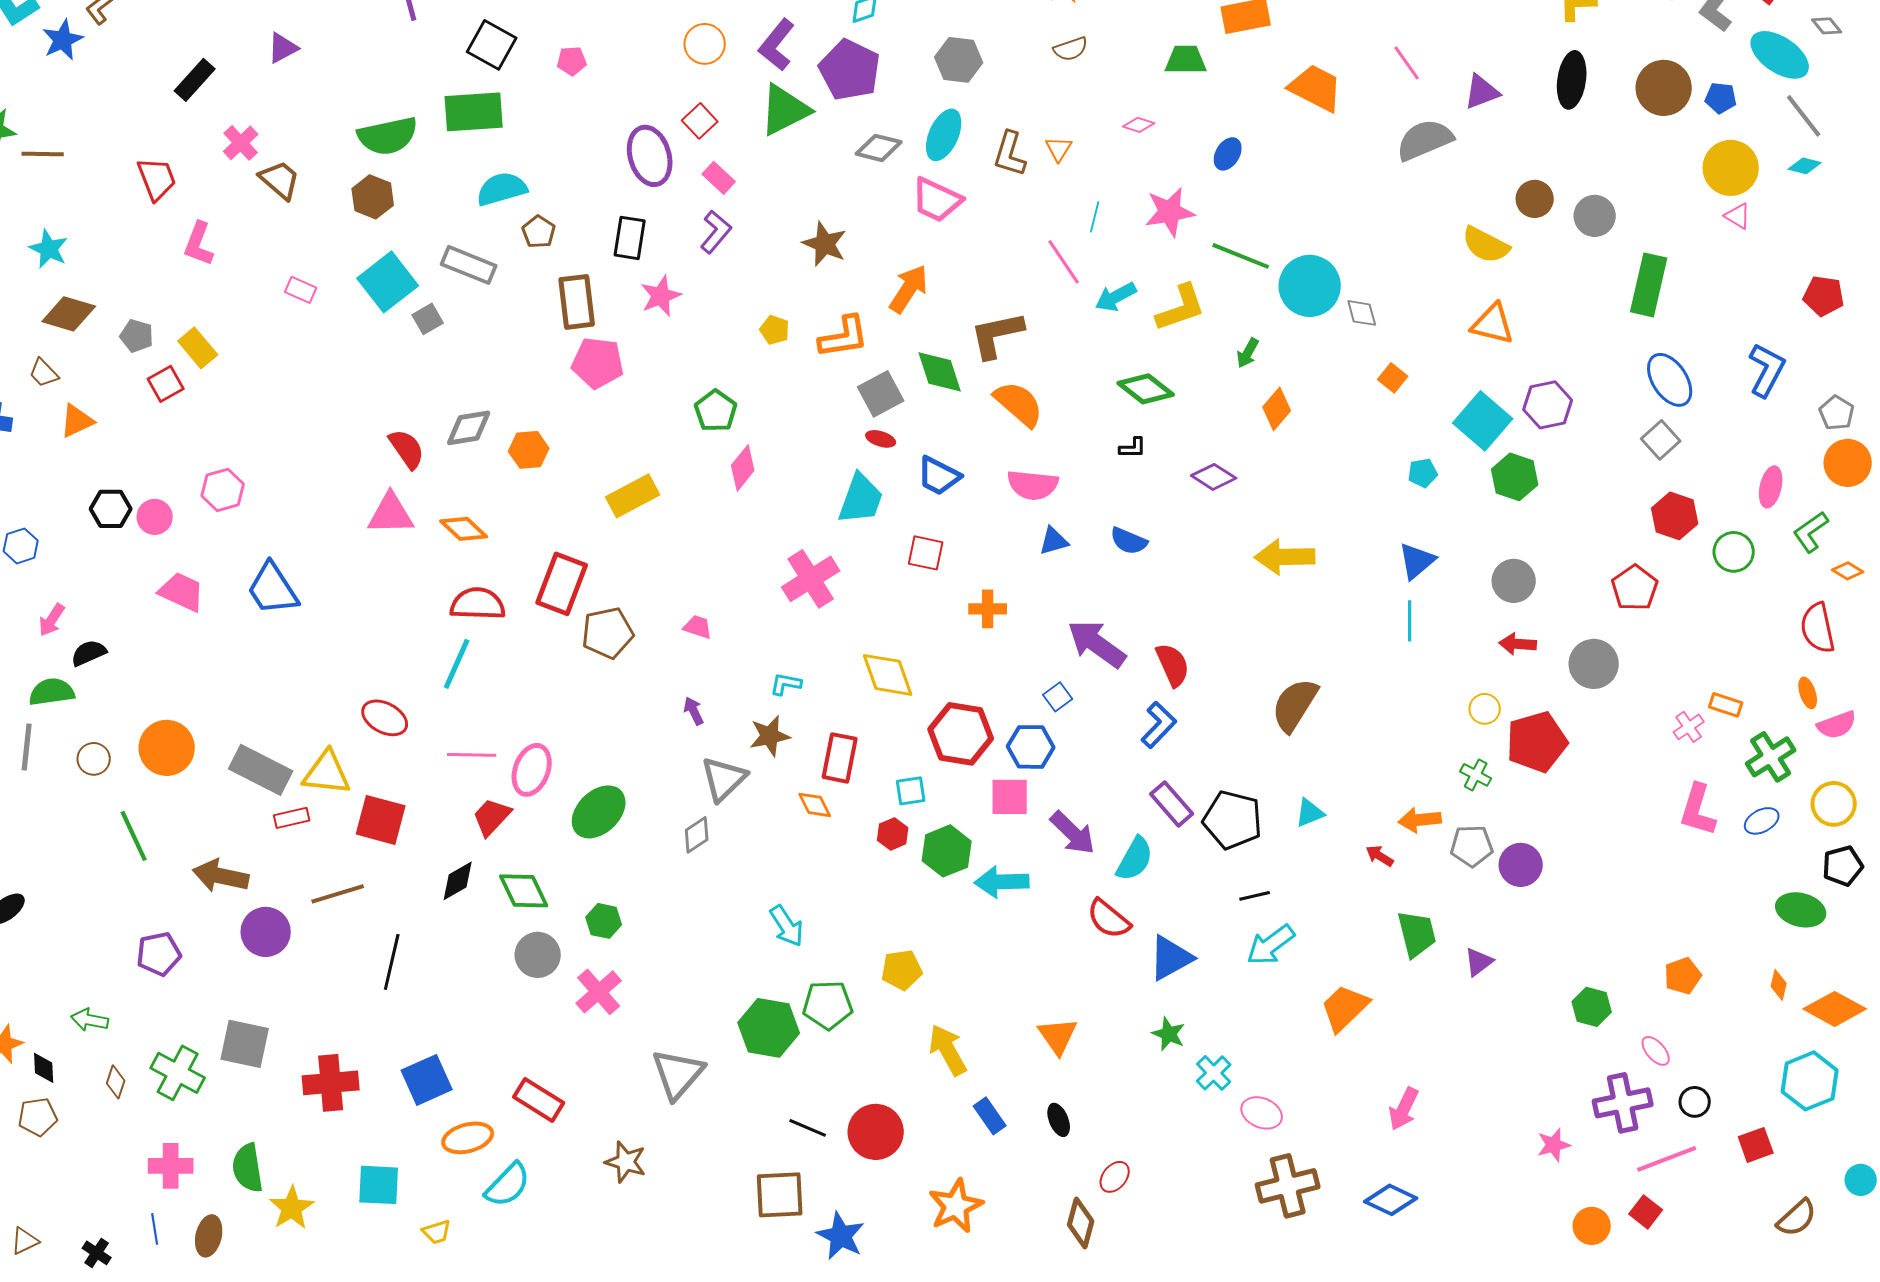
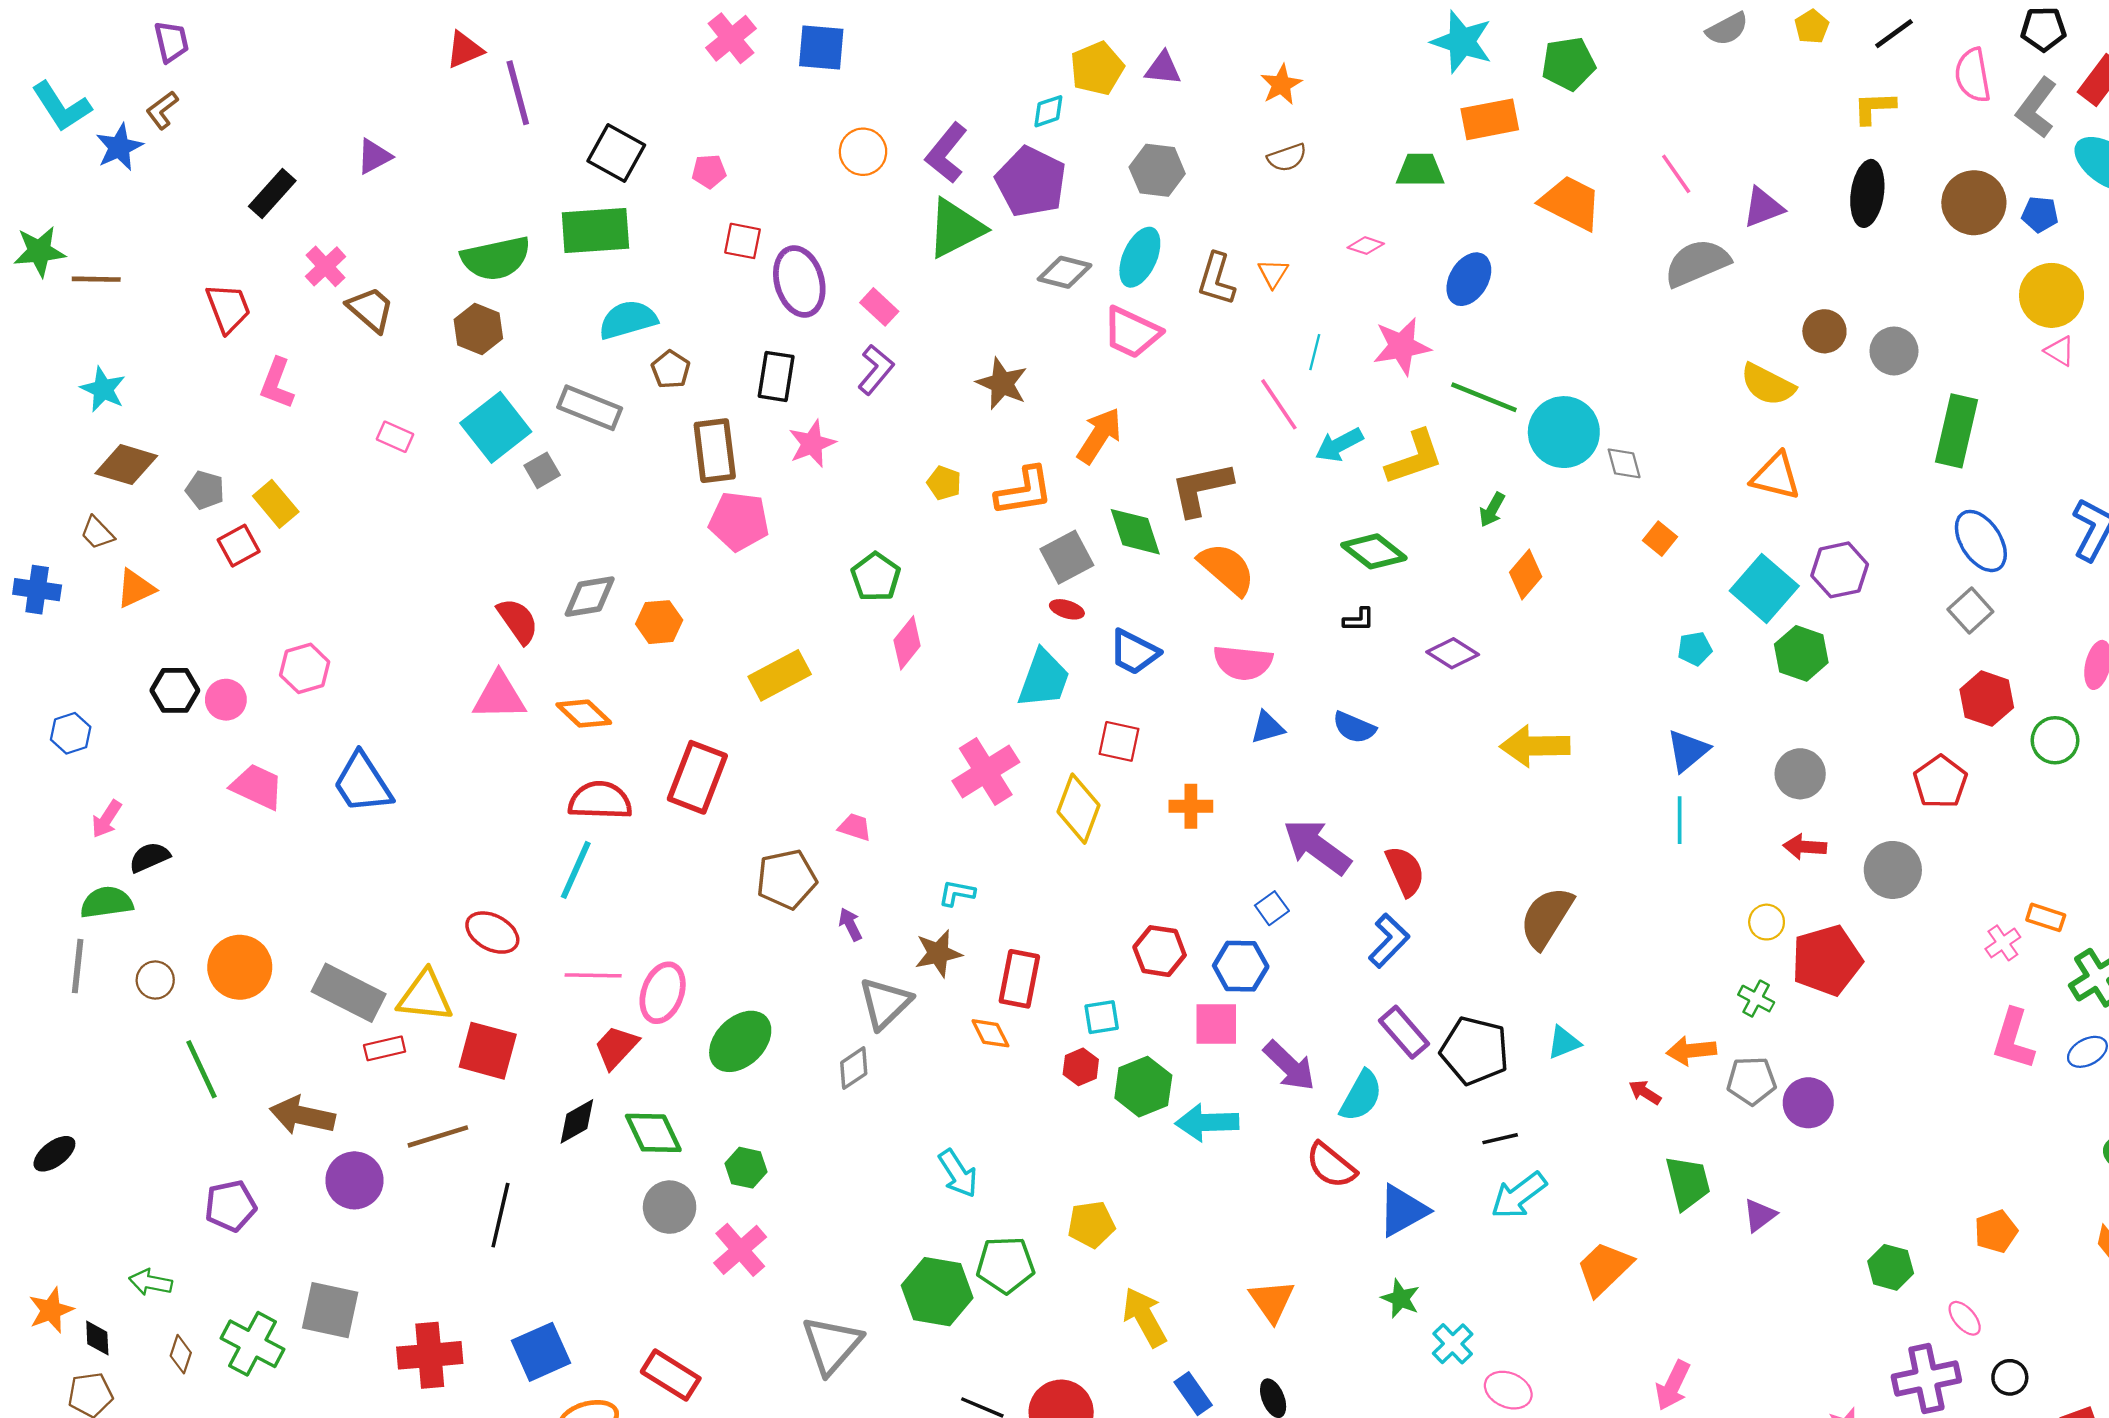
red square: (700, 121) -> (743, 241), moved, turned -36
blue ellipse: (1228, 154) -> (1469, 279), size x1.4
brown pentagon: (608, 633) -> (787, 879), moved
yellow diamond: (888, 675) -> (1078, 809), moved, turned 40
red hexagon: (961, 734) -> (1160, 951), size x0.7

